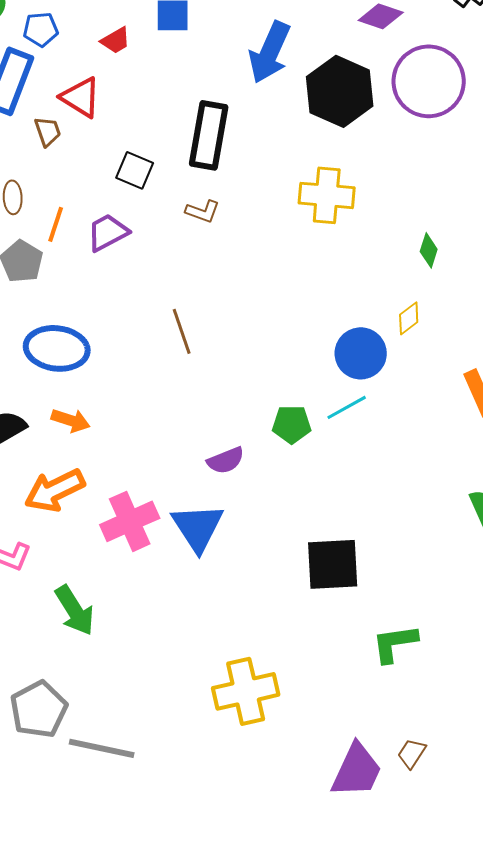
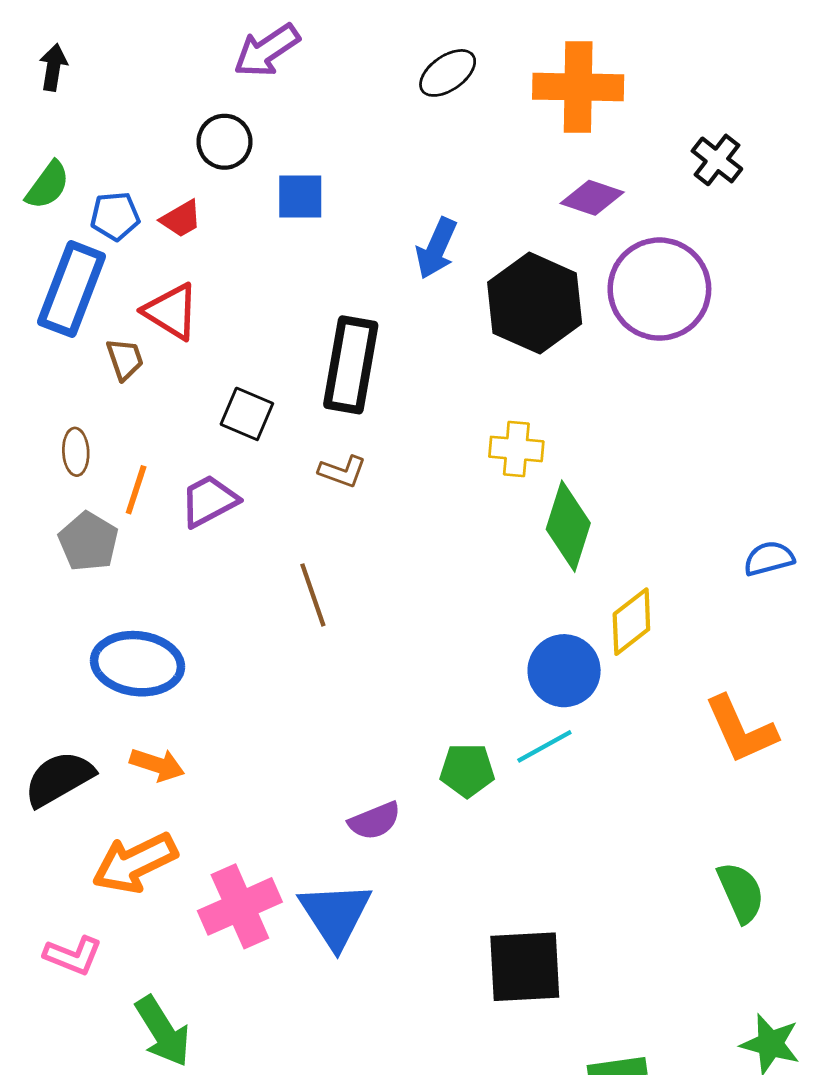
red trapezoid: (116, 40) -> (181, 219), moved
blue arrow: (270, 52) -> (436, 248), size x0.7
yellow cross: (327, 195) -> (516, 449), size x0.7
green diamond: (429, 250) -> (568, 526), moved, size x1.8
yellow diamond: (409, 318) -> (631, 622), size x1.4
brown line: (182, 331) -> (313, 595), moved

